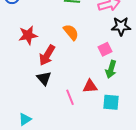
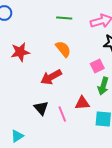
red arrow: (47, 55) -> (51, 77), moved, turned 30
black triangle: (44, 78) -> (41, 108), moved

